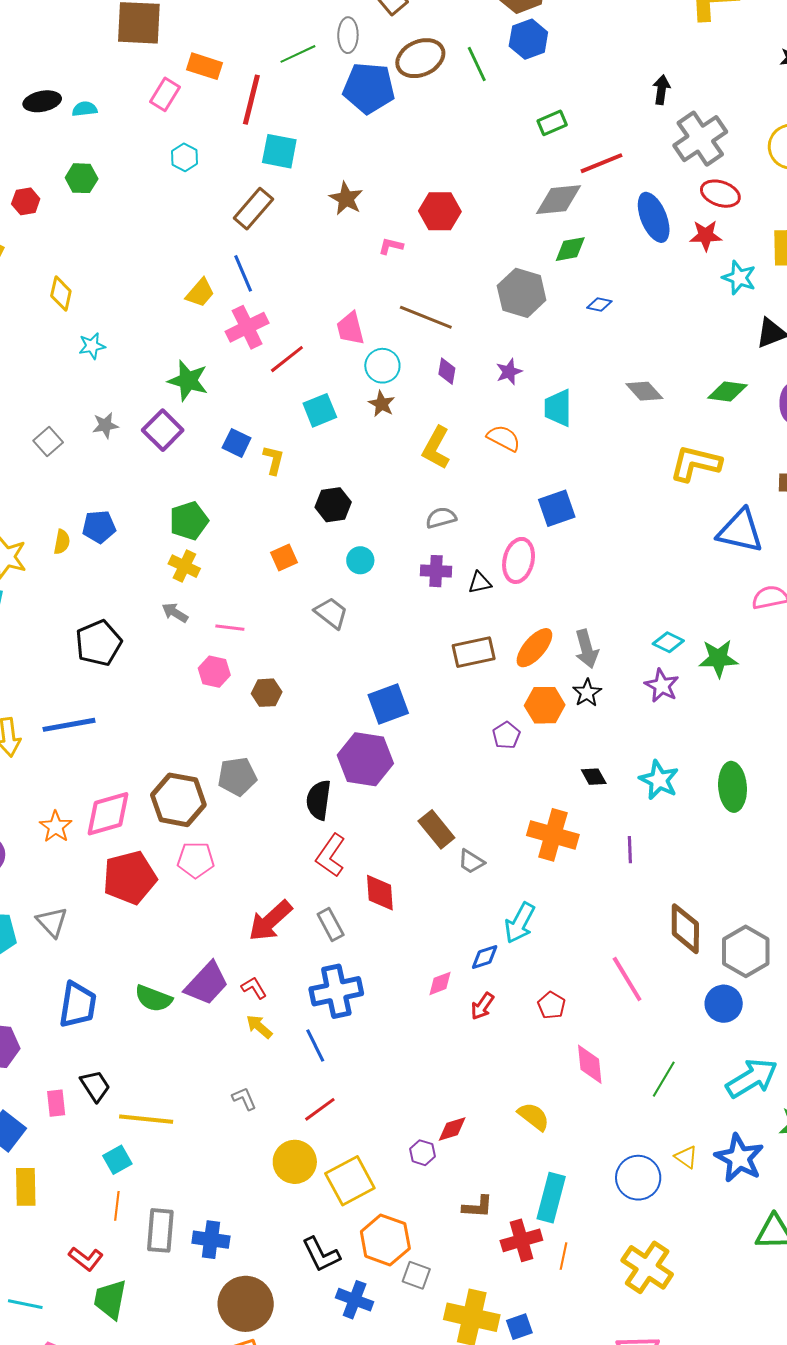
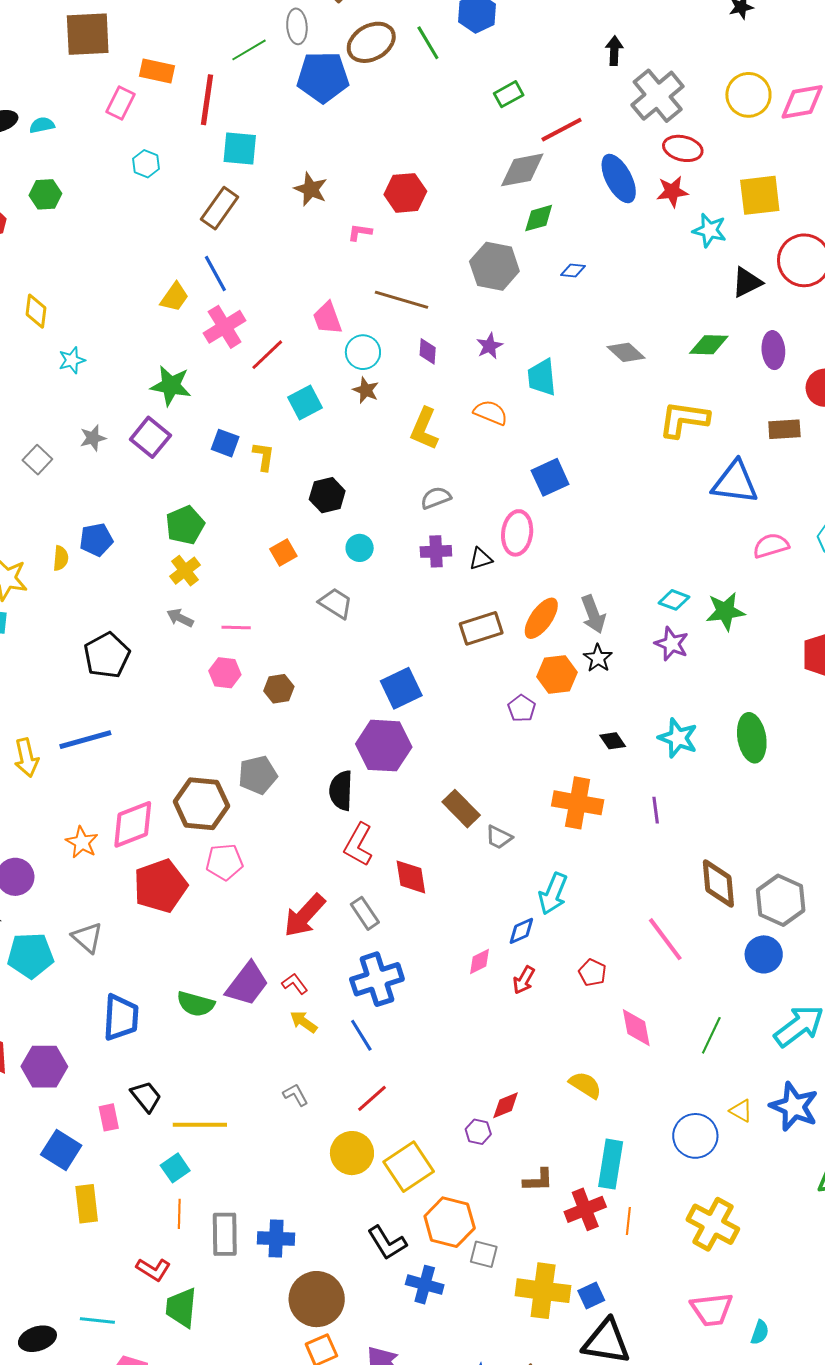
yellow cross: (184, 566) -> (185, 571), turned 32

